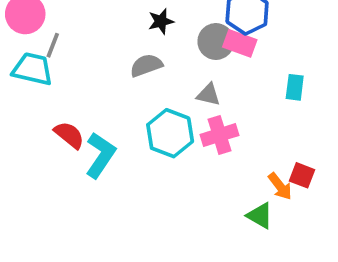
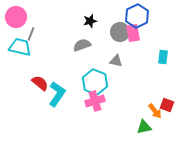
pink rectangle: (240, 43) -> (133, 33), turned 60
pink cross: (220, 135) -> (95, 101), moved
green triangle: (260, 216) -> (144, 127), turned -42

